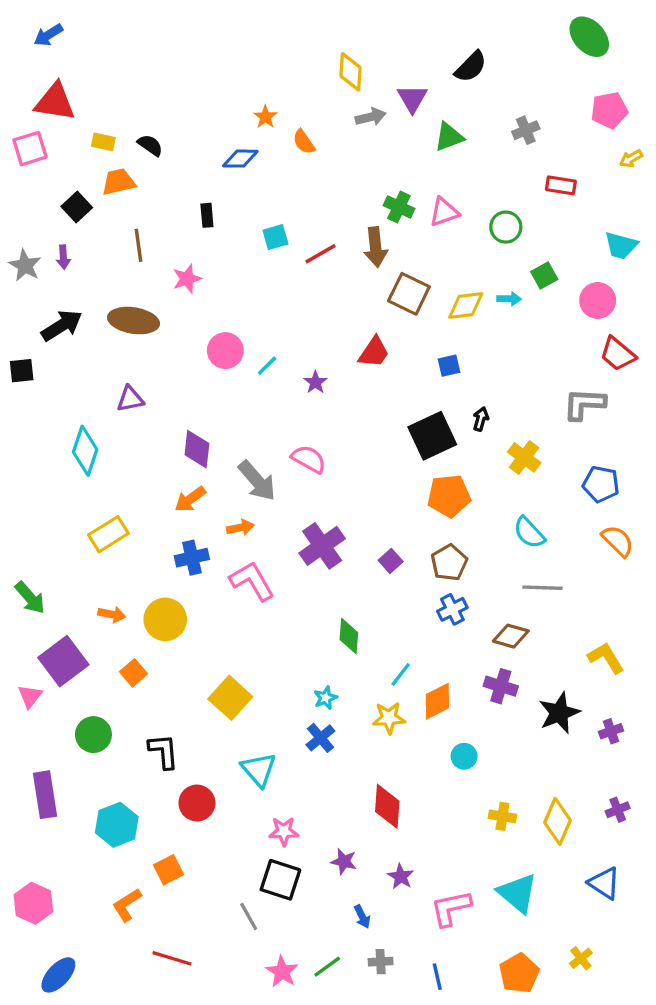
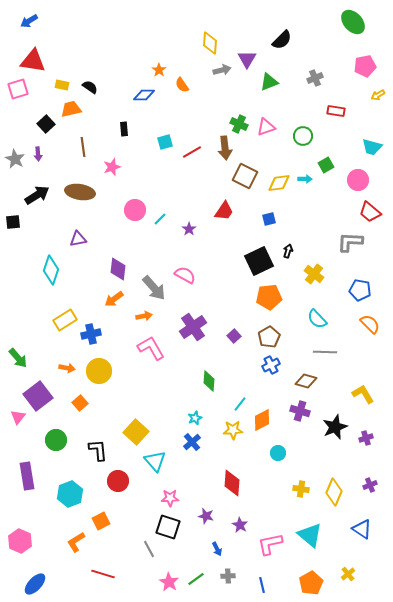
blue cross: (192, 558) -> (91, 334), moved
yellow square: (230, 698) -> (136, 432), moved

